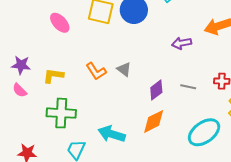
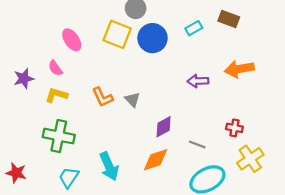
purple star: (21, 65) -> (24, 79), turned -30
gray line: (188, 87) -> (197, 144), moved
pink semicircle: (20, 90) -> (55, 68), moved
cyan arrow: (112, 134) -> (109, 166), turned -140

